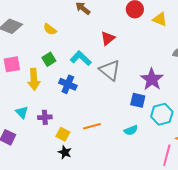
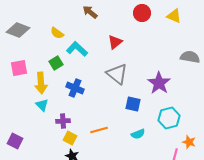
yellow triangle: (160, 19) -> (174, 16), moved
cyan L-shape: (81, 58) -> (77, 49), moved
blue square: (138, 100) -> (133, 104), moved
cyan triangle: (22, 112) -> (42, 105), moved
purple cross: (45, 117) -> (63, 121), moved

